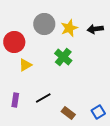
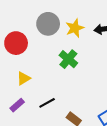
yellow triangle: (25, 65) -> (24, 78), moved
purple rectangle: (15, 100) -> (17, 105), turned 40

